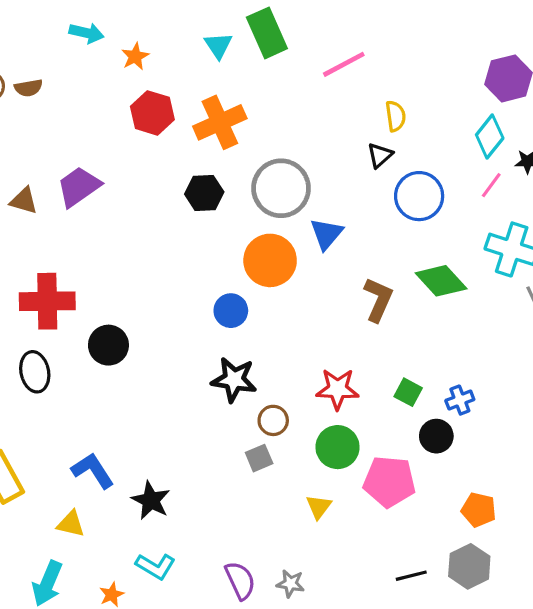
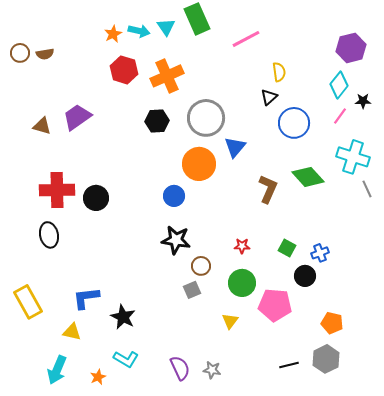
cyan arrow: (87, 33) -> (139, 31), moved
black circle: (108, 345) -> (96, 198), moved
red star: (337, 389) -> (242, 246), size x0.6
blue L-shape: (93, 471) -> (86, 298), turned -64

